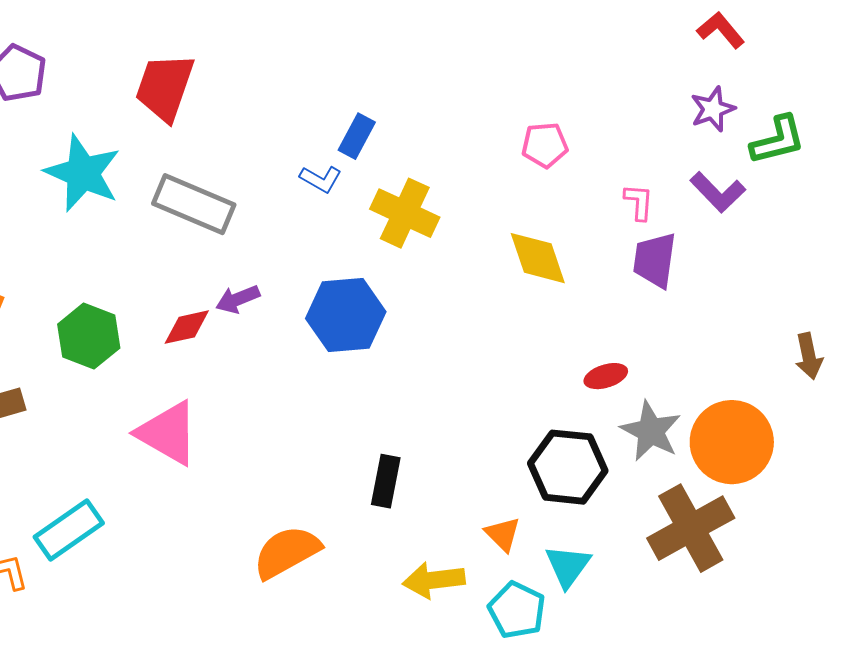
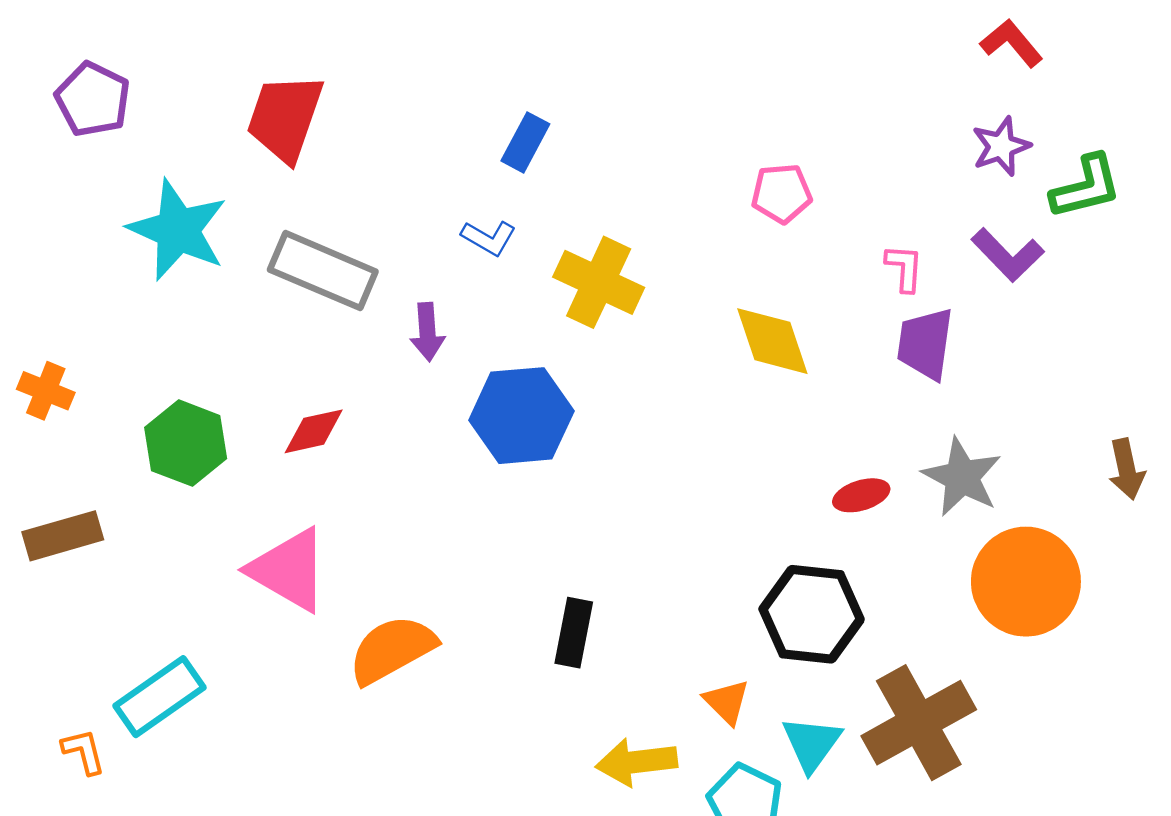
blue rectangle: (357, 136) -> (525, 142), moved
purple arrow: (238, 299) -> (427, 332), moved, turned -72
gray star: (651, 431) -> (962, 477), moved
brown cross: (691, 528) -> (919, 723), moved
orange semicircle: (287, 552) -> (392, 650), moved

